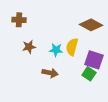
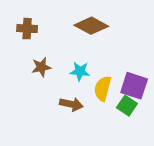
brown diamond: (91, 25) -> (91, 26), moved
yellow semicircle: (72, 47) -> (103, 88), moved

